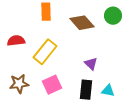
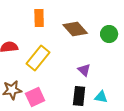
green circle: (113, 16) -> (109, 34), moved
pink square: (52, 85) -> (35, 97), moved

